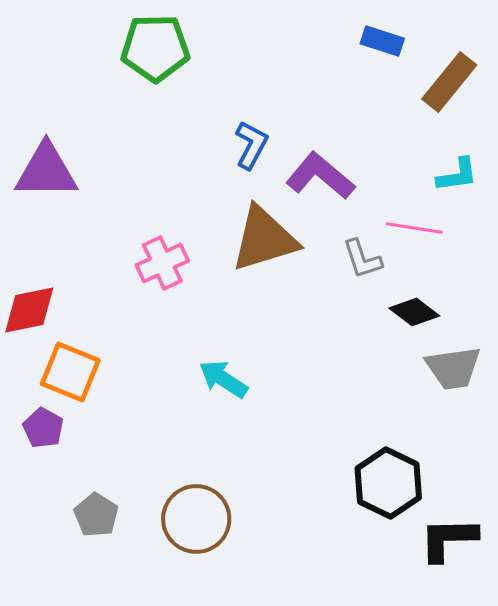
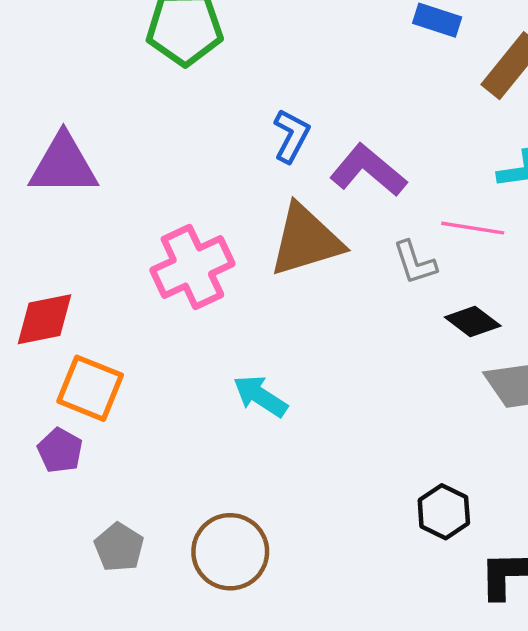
pink cross: (162, 263) -> (192, 267), size x1.4
black hexagon: (388, 483) -> (444, 512), size x0.7

